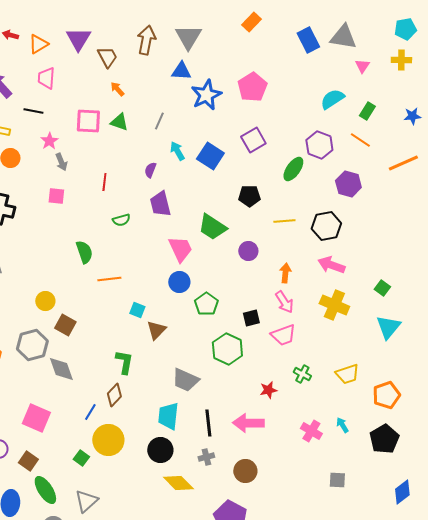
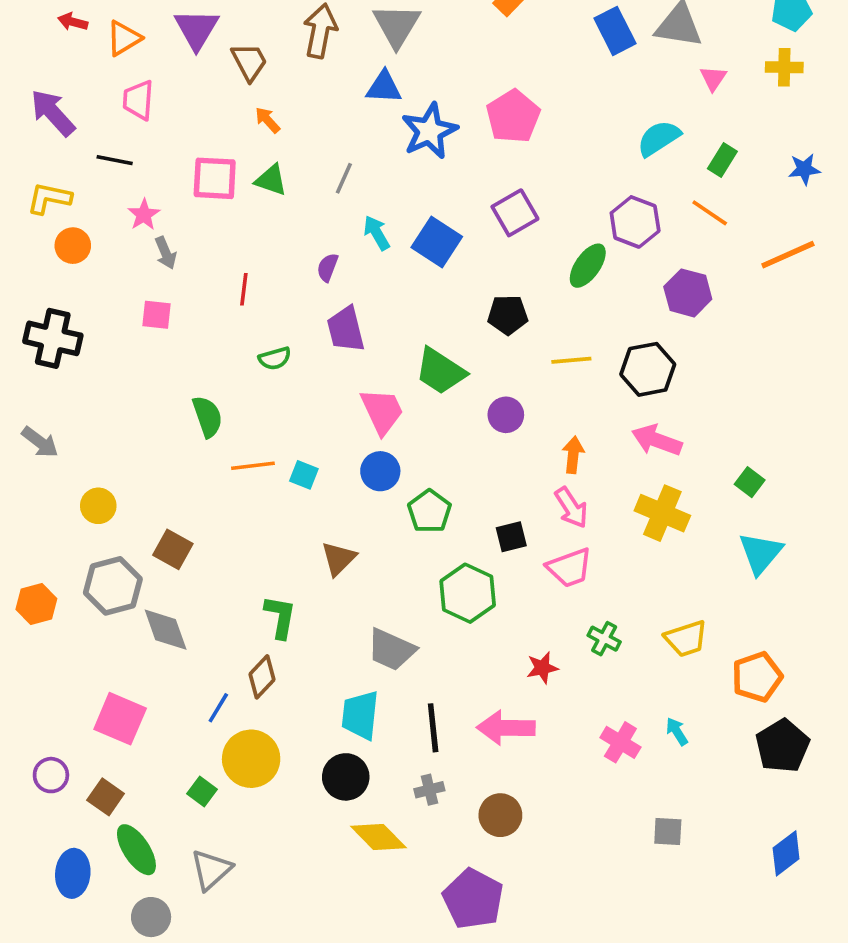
yellow circle: (45, 301) -> (98, 506), moved
cyan square: (137, 310) -> (304, 475), moved
black pentagon: (384, 439) -> (782, 746), moved

